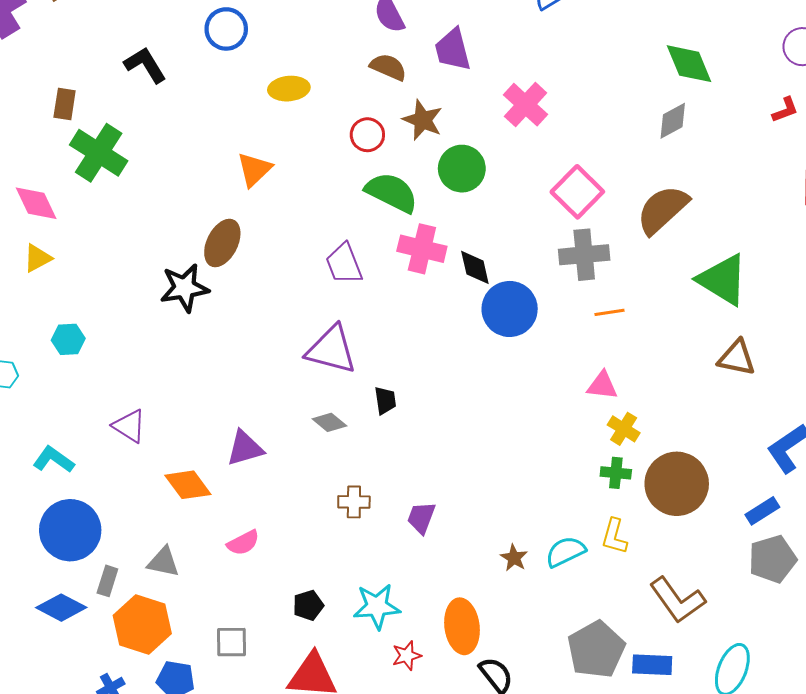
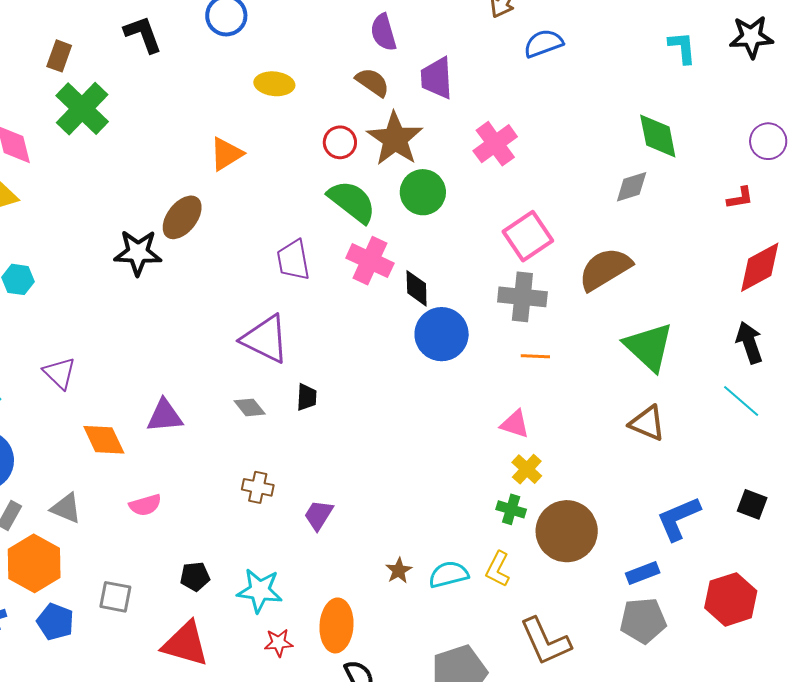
brown star: (423, 120) -> (395, 139), size x1.4

